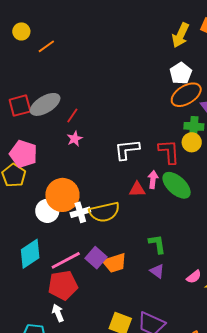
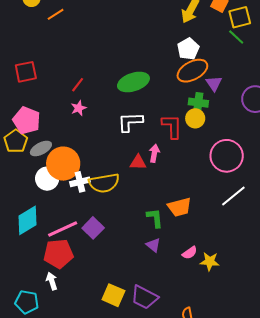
gray ellipse: (45, 104) -> (41, 148), moved, size x0.7
green ellipse: (177, 185) -> (133, 82), moved, turned -64
orange trapezoid: (115, 263) -> (180, 207), moved

